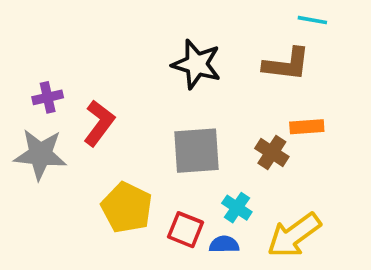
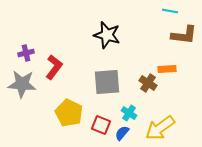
brown L-shape: (287, 64) -> (184, 35), moved
blue semicircle: (224, 244) -> (122, 133), turned -49

